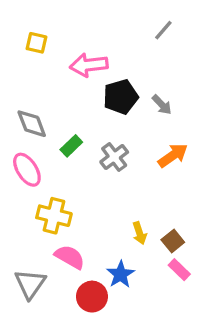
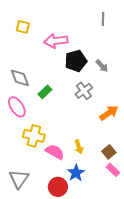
gray line: (163, 30) -> (103, 19), turned -40
orange arrow: (173, 155) -> (109, 113), moved
gray cross: (114, 157) -> (84, 91), moved
yellow arrow: (140, 233) -> (79, 147), moved
pink semicircle: (70, 257) -> (55, 152), moved

